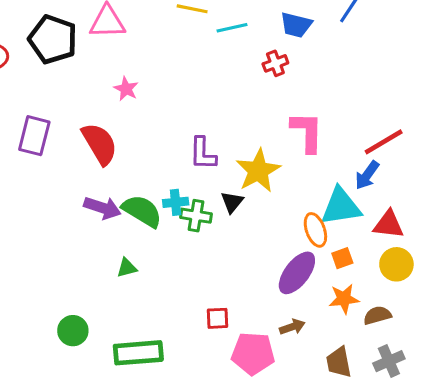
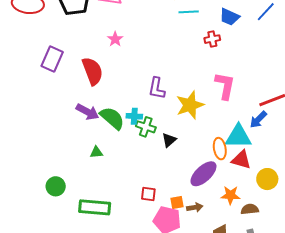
black triangle: (232, 202) -> (169, 140), moved
red triangle: (389, 224) -> (241, 160), moved
orange square: (342, 258) -> (177, 202), moved

